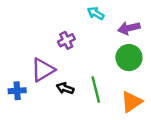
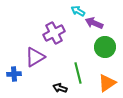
purple arrow: (129, 28) -> (94, 23), moved, turned 36
purple cross: (66, 40) -> (54, 33), size x1.5
black arrow: (65, 88) -> (60, 88), moved

